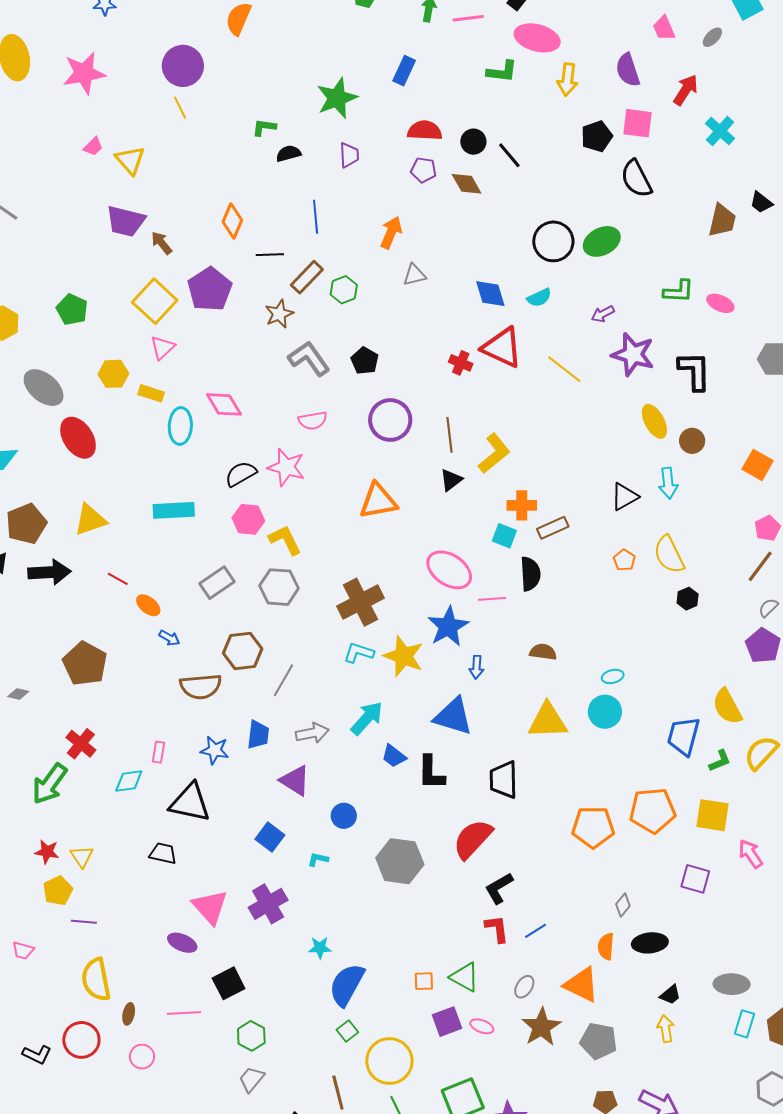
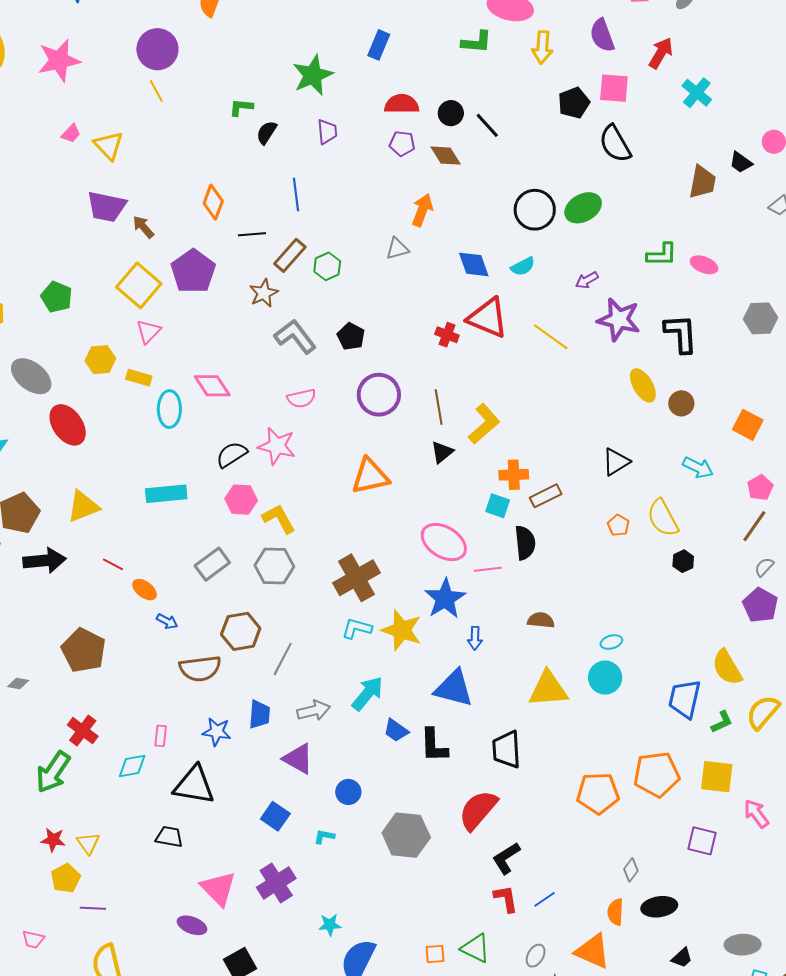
black semicircle: (288, 154) -> (267, 132), turned -40
orange arrow: (391, 232) -> (422, 210), moved
cyan arrow: (668, 483) -> (698, 468), moved, turned -56

